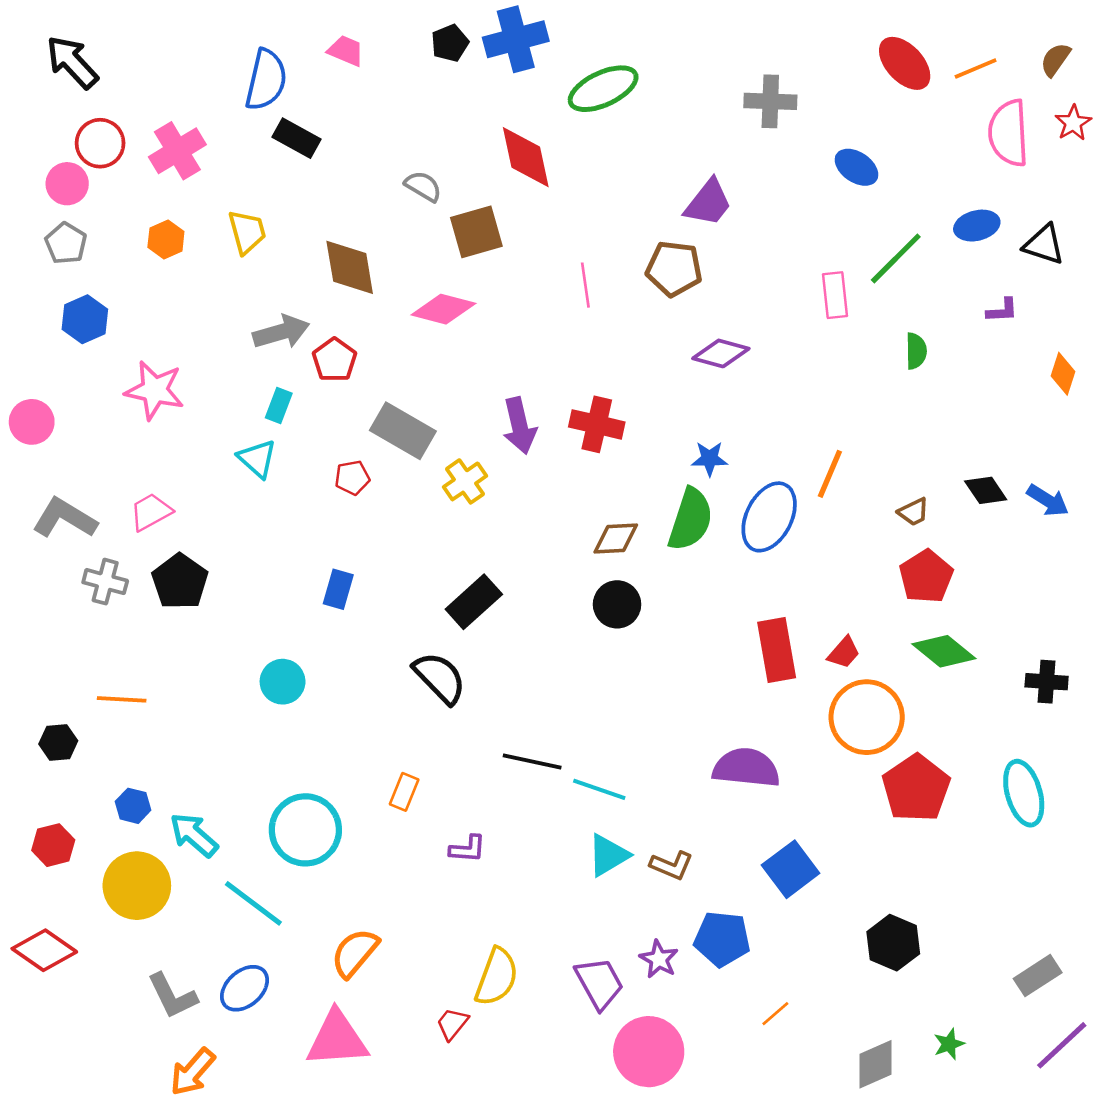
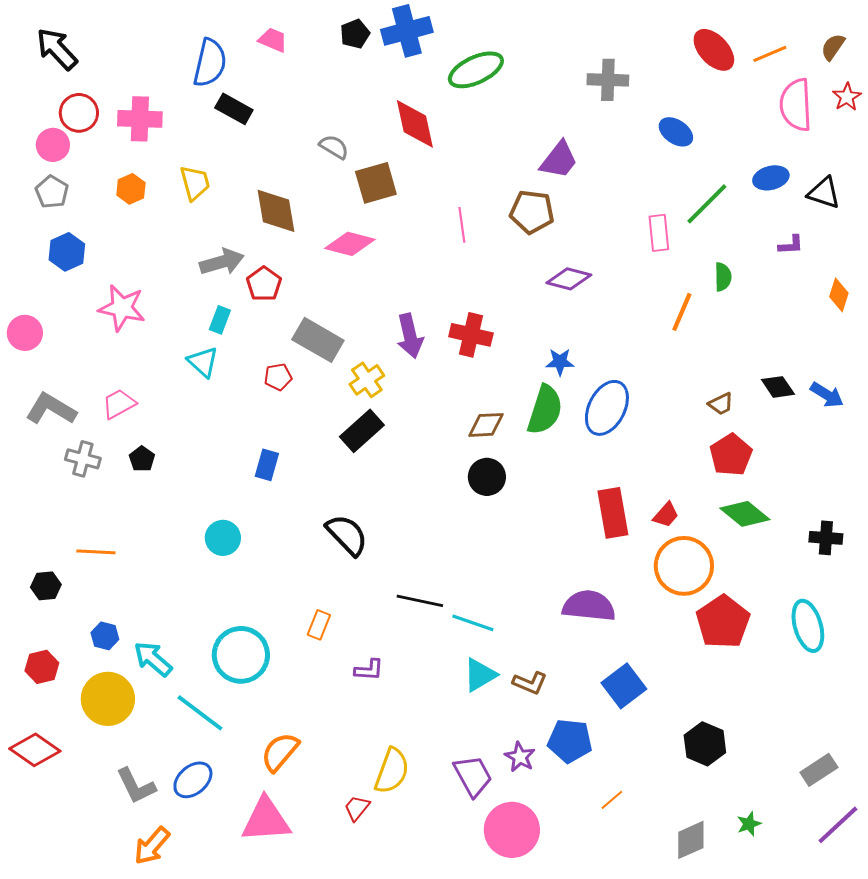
pink cross: (177, 151) -> (140, 119), turned 33
orange line: (830, 474) -> (682, 312), moved
black pentagon: (180, 582) -> (142, 459), size x0.6
black rectangle: (474, 602) -> (362, 431), moved

